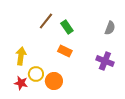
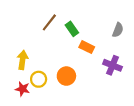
orange rectangle: (65, 51) -> (87, 47), moved
orange circle: (54, 81) -> (66, 76), moved

